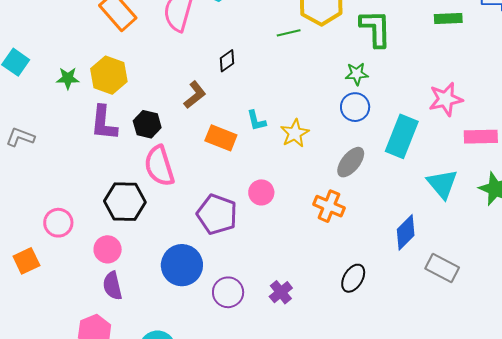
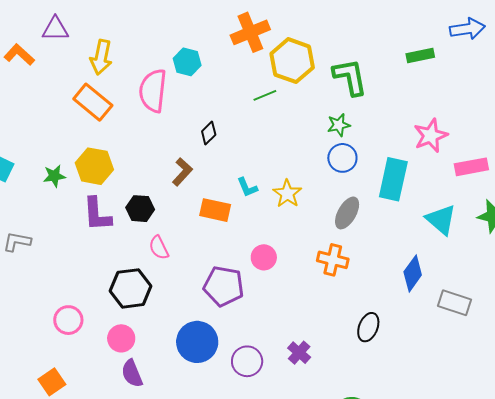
pink semicircle: (159, 166) -> (159, 248), size x0.6
orange square: (26, 261) -> (52, 382), moved

